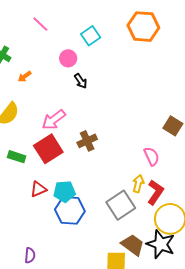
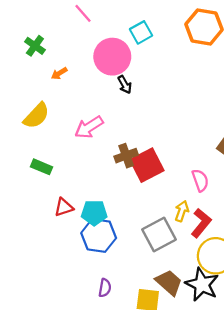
pink circle: (68, 58) -> (112, 57), size x1.8
red square: (48, 149) -> (147, 165), moved
purple semicircle: (30, 255) -> (105, 288), moved

